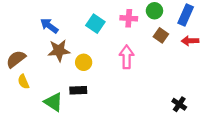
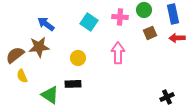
blue rectangle: (186, 15) -> (173, 14), turned -36
brown square: (161, 35) -> (150, 33), turned 32
brown star: (59, 50) -> (39, 47), moved
black cross: (179, 104) -> (167, 97), turned 32

